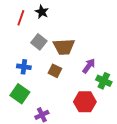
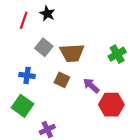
purple arrow: (89, 66) -> (91, 86), moved, turned -84
green cross: (104, 81) -> (117, 54), moved, turned 35
red hexagon: (85, 102) -> (111, 105), moved

